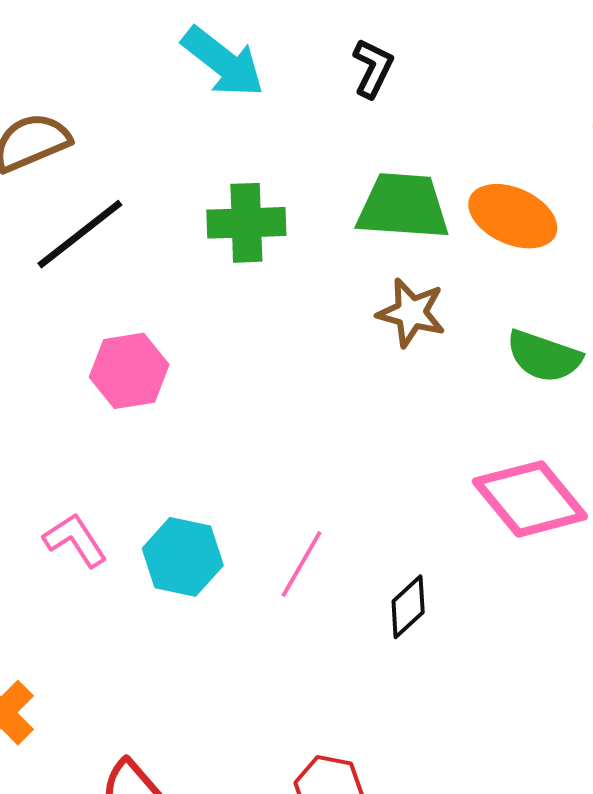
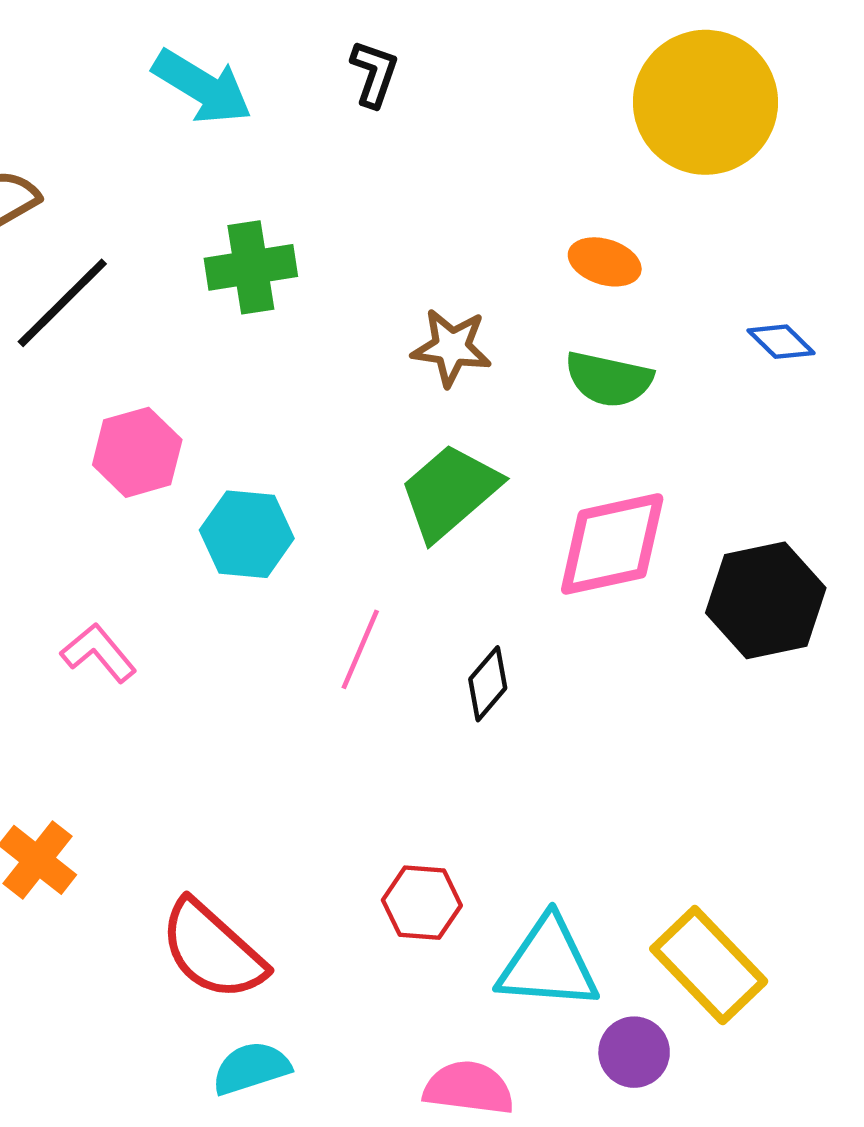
green trapezoid: (403, 206) -> (450, 492), moved, turned -38
orange ellipse: (513, 216) -> (605, 262), moved, size x0.7
pink diamond: (530, 499) -> (612, 544), turned -56
cyan hexagon: (183, 557) -> (247, 534), moved

